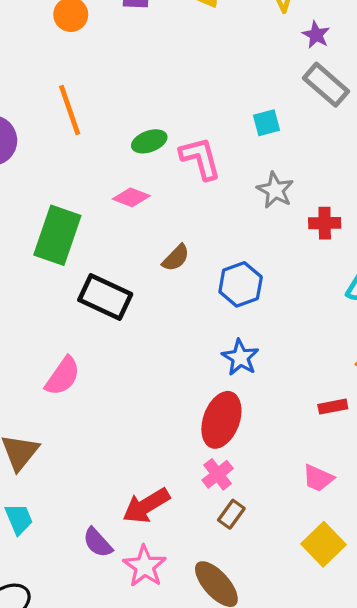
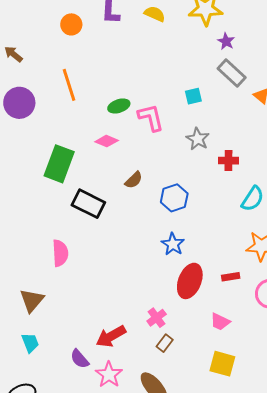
pink semicircle: (63, 376) -> (60, 253), turned -40
red ellipse: (221, 420) -> (190, 281), moved
yellow square: (323, 544) -> (222, 364), turned -32

